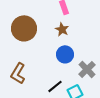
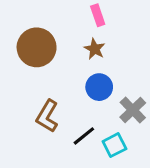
brown L-shape: (18, 73) -> (47, 116), moved

